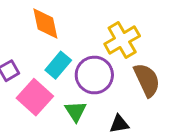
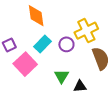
purple circle: (94, 75) -> (66, 44), moved, size x0.6
green triangle: (76, 111) -> (62, 76), moved

